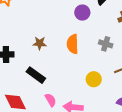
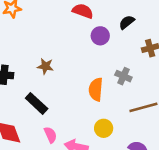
orange semicircle: (73, 44) -> (96, 89), moved
yellow circle: (94, 79) -> (104, 128), moved

